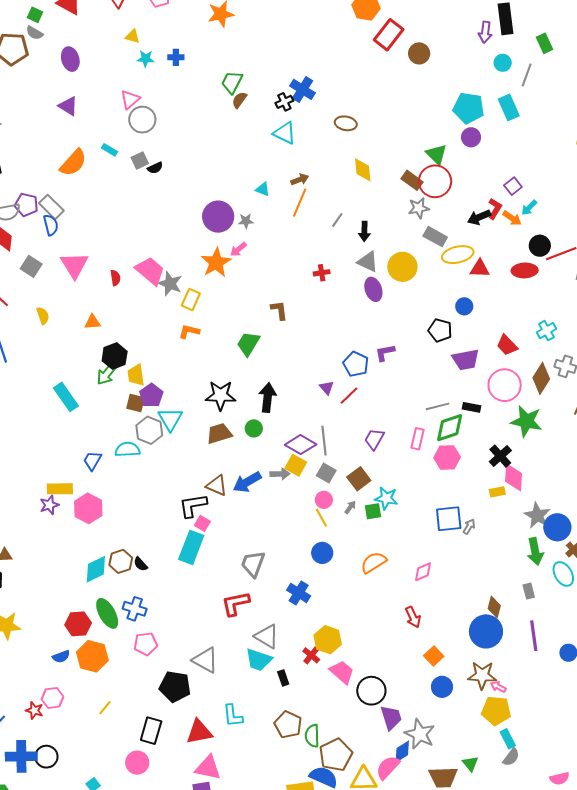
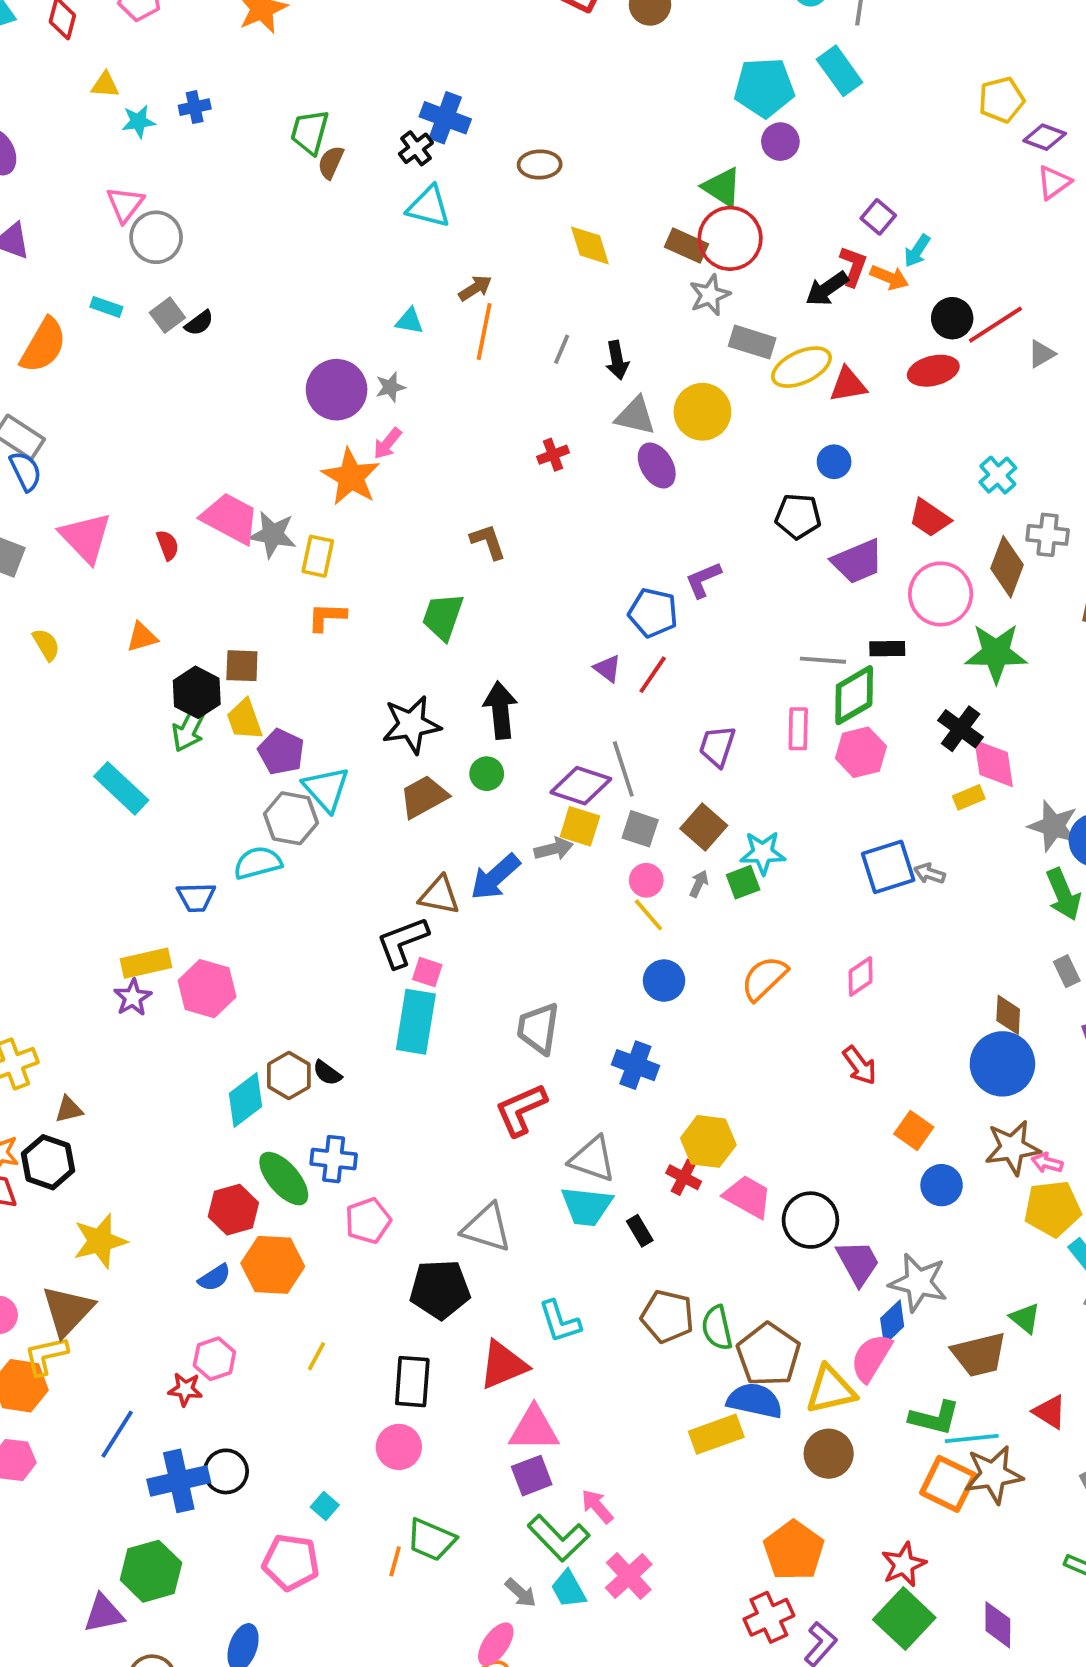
brown square: (136, 403) -> (242, 666), moved
gray line: (437, 406) -> (823, 660), turned 30
blue trapezoid: (92, 461) -> (196, 897), turned -110
gray arrow: (469, 527) -> (929, 874), turned -91

